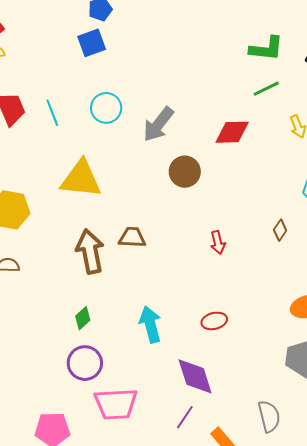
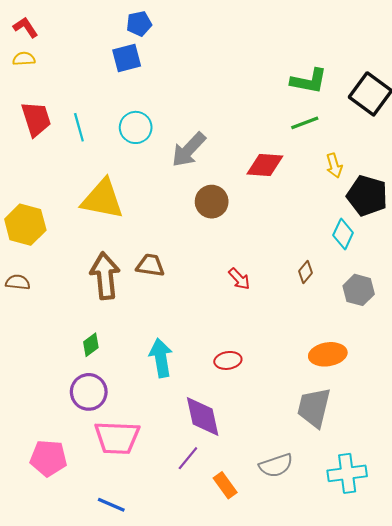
red arrow: (218, 242) -> (239, 279), turned -35
gray semicircle: (269, 416) -> (276, 465), turned 80

